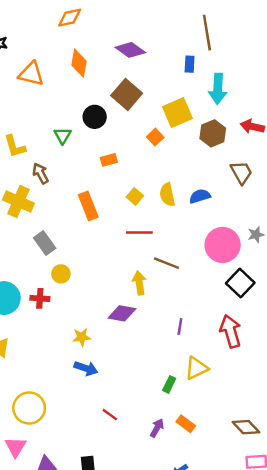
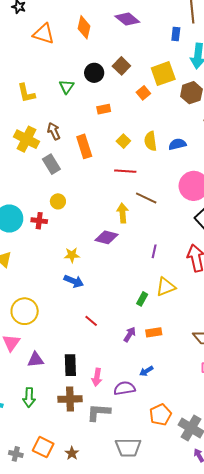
brown square: (127, 94) -> (121, 66), moved, size x0.7
brown arrow: (41, 173) -> (54, 131), moved
gray rectangle: (45, 243) -> (51, 164), moved
orange rectangle: (186, 424) -> (154, 332), turned -49

